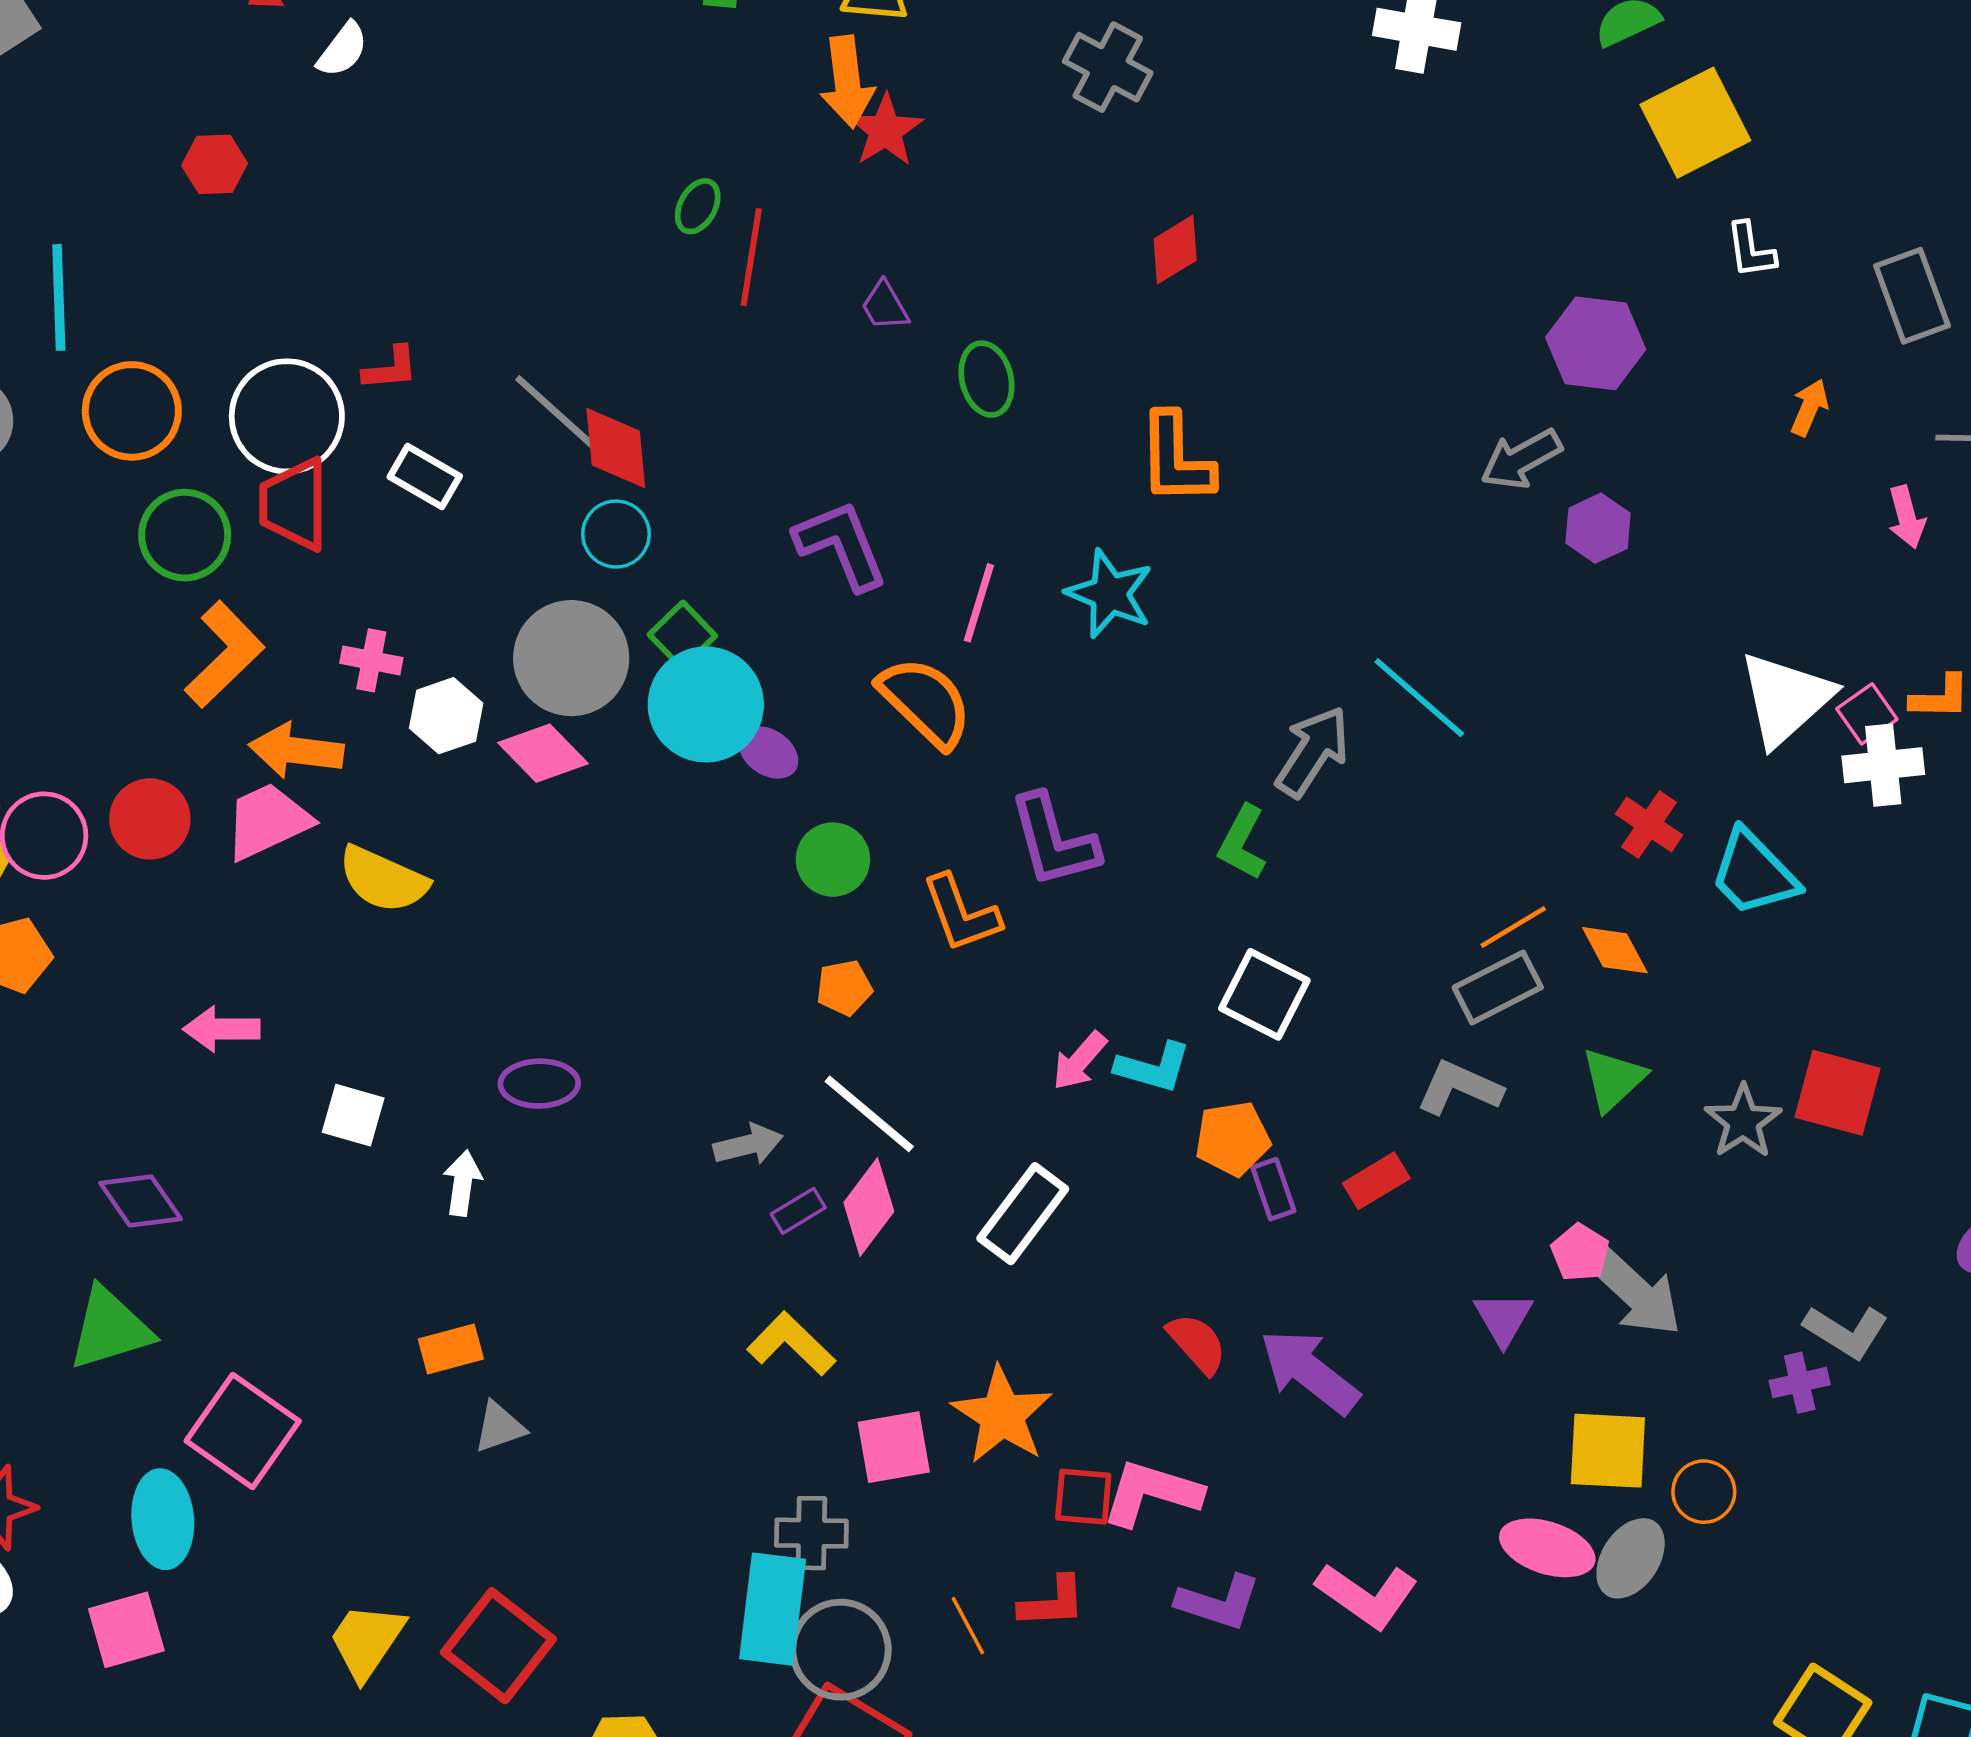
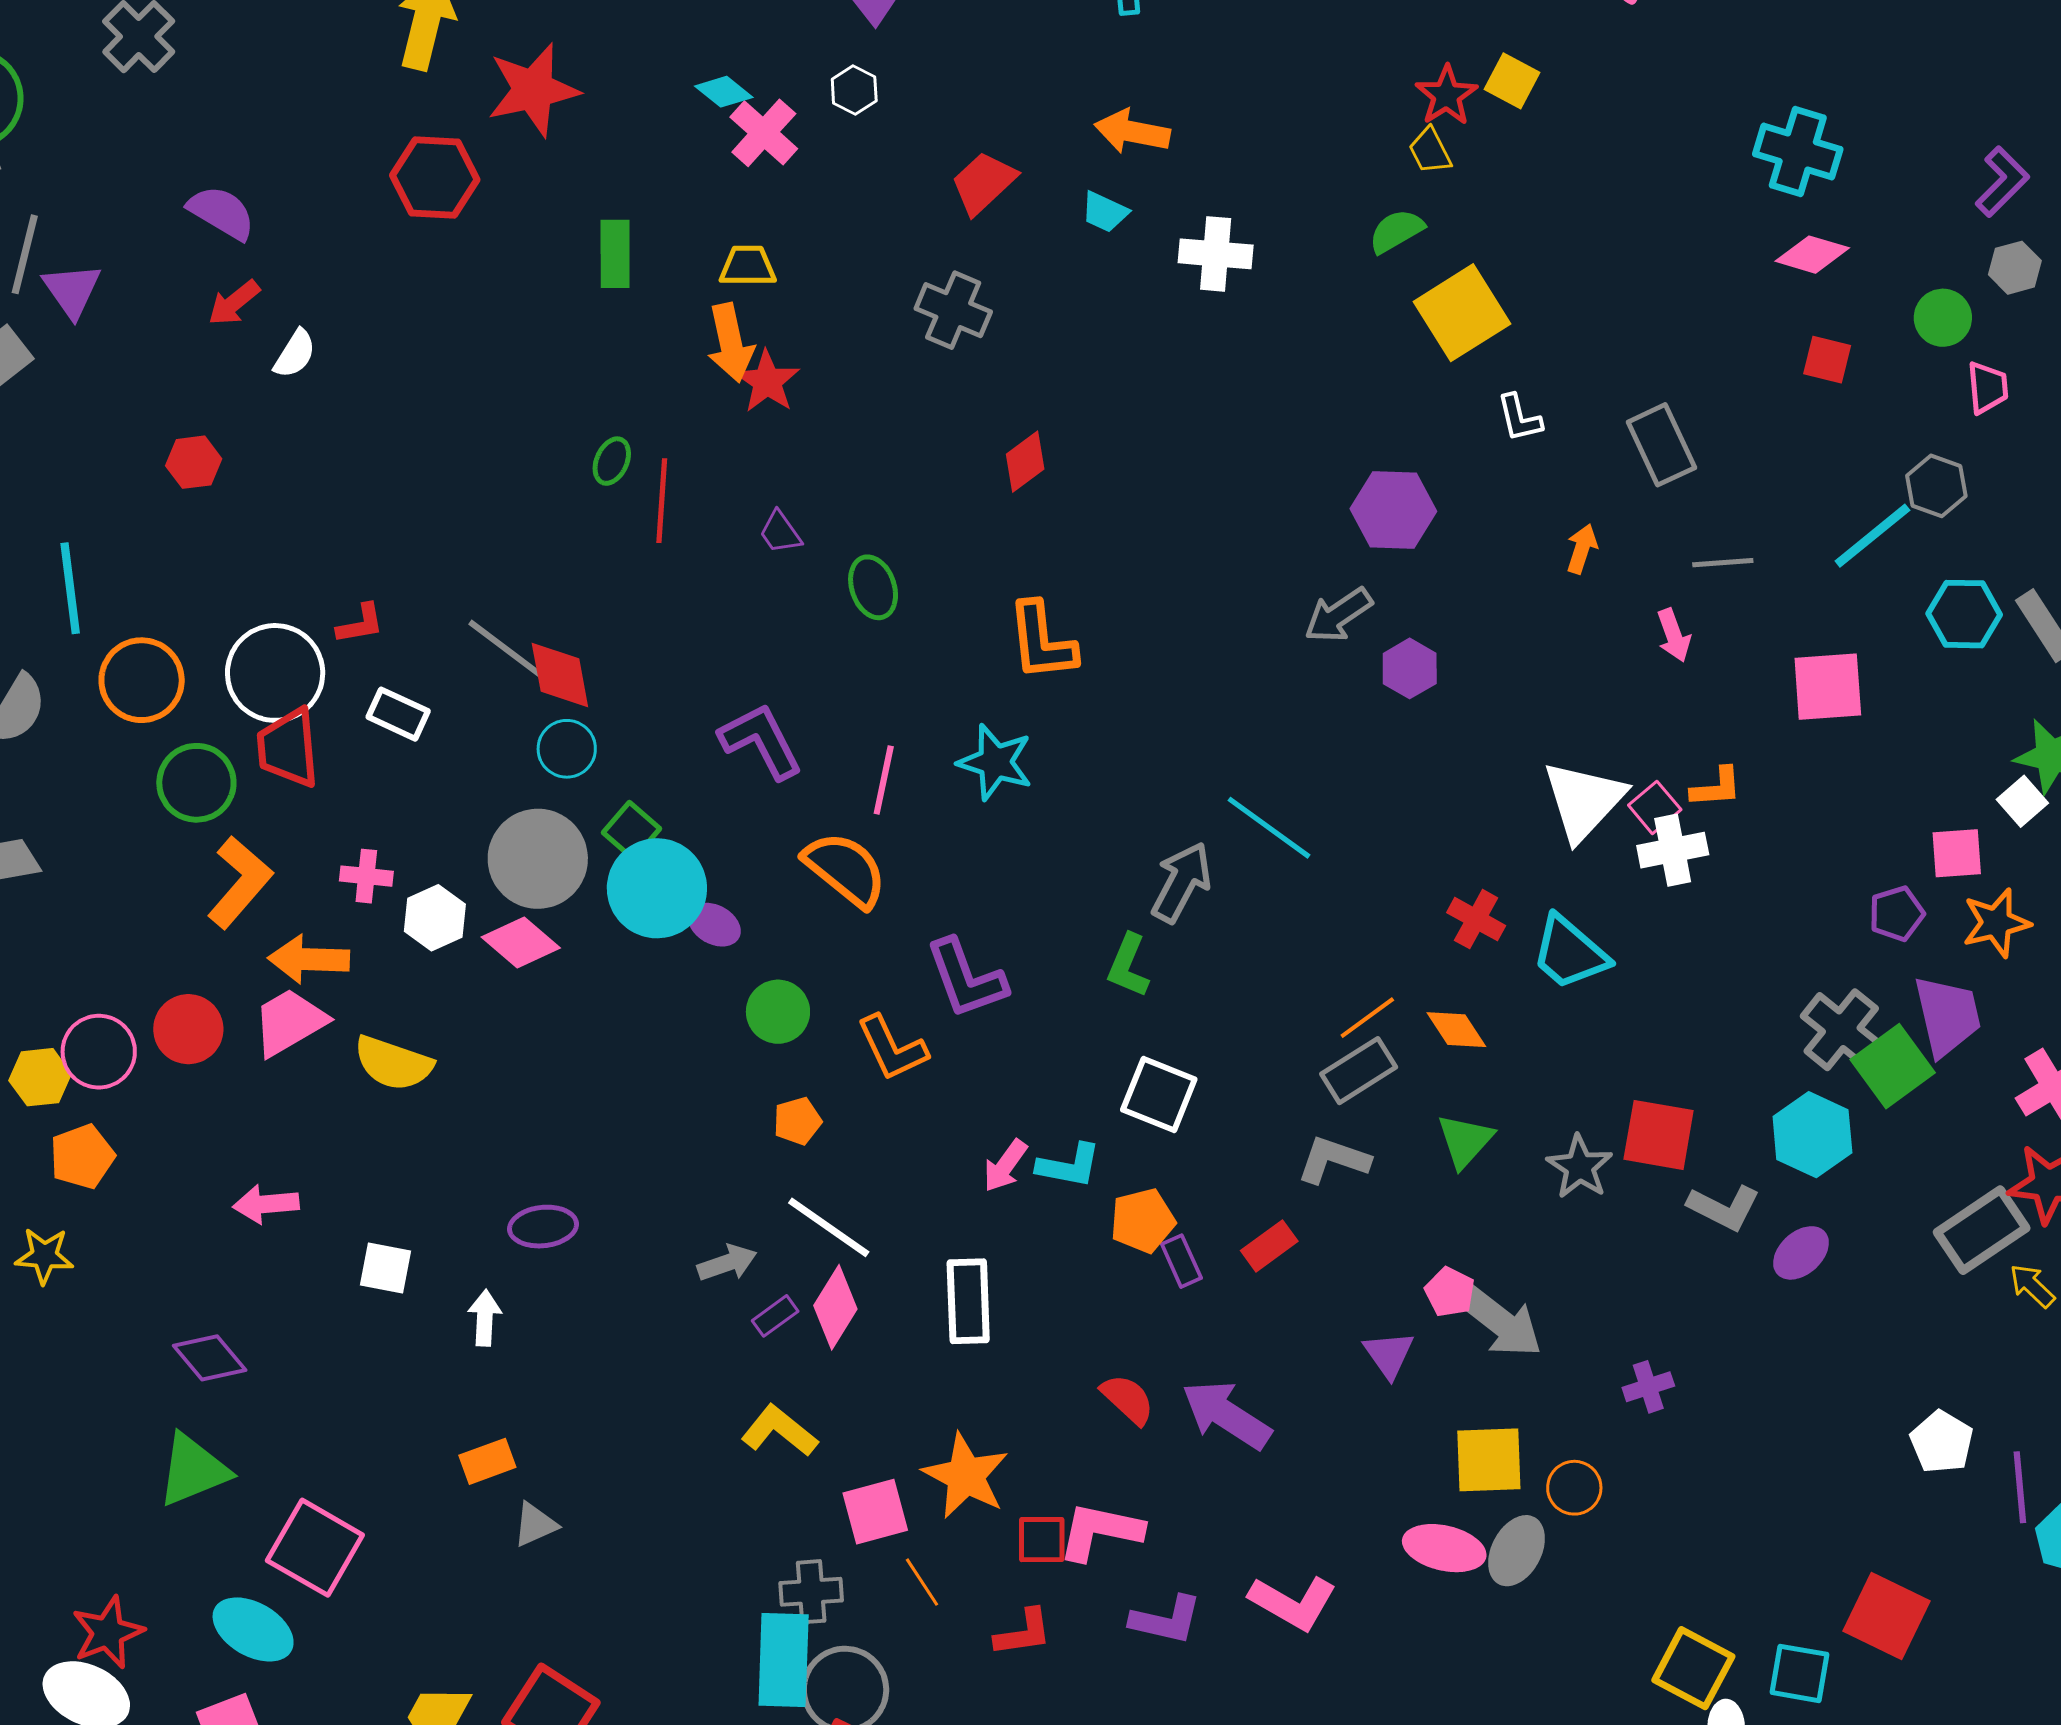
white rectangle: (1023, 1214) -> (968, 1301), turned -34
gray L-shape: (1846, 1332) -> (1724, 1208), moved
cyan ellipse: (163, 1519) -> (253, 1629), turned -50
orange line: (968, 1626) -> (922, 1582), moved

